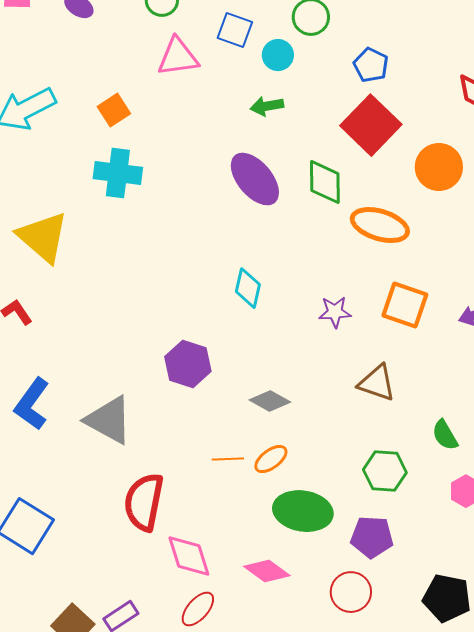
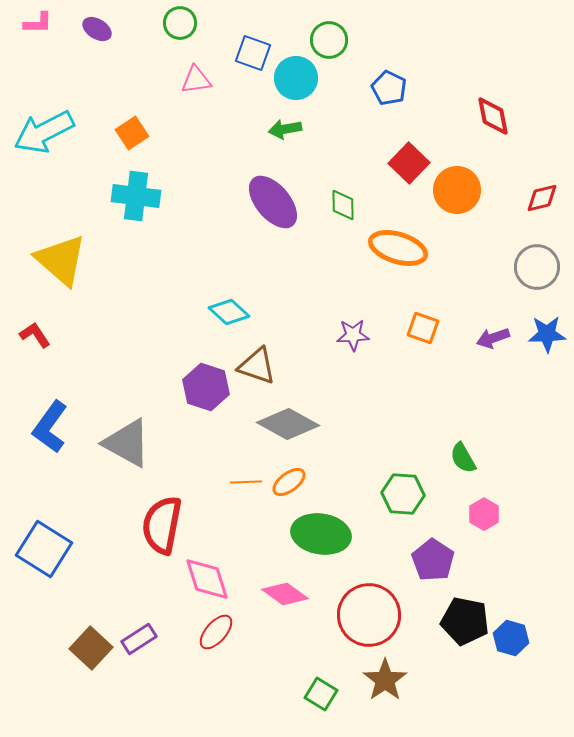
cyan circle: (278, 55) -> (296, 78), size x1.4
pink triangle: (178, 57) -> (196, 80), size x0.7
red square: (371, 125) -> (409, 163), moved, size x0.7
green diamond: (325, 182) -> (343, 205), size x0.7
cyan diamond: (248, 288) -> (229, 312), moved, turned -60
orange square: (405, 305) -> (423, 328), size x0.7
brown triangle: (377, 383) -> (257, 366), moved
gray diamond: (270, 401) -> (288, 424), size x1.5
purple pentagon: (372, 537) -> (433, 560), moved, turned 30
red circle: (351, 592) -> (369, 615), size x1.5

